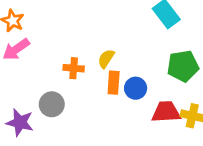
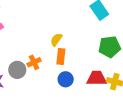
orange cross: (74, 68) -> (34, 62), moved, turned -32
blue circle: (136, 88) -> (66, 79), moved

